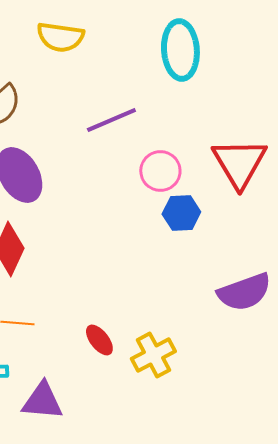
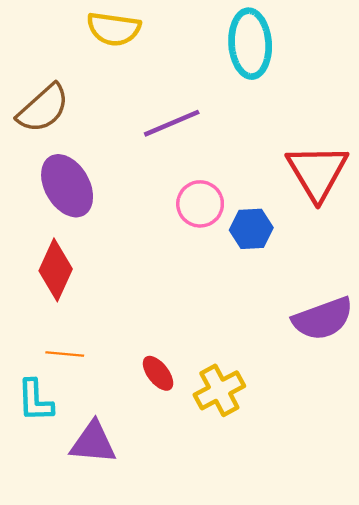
pink circle: (160, 171) -> (200, 204), moved

